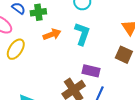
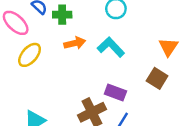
cyan L-shape: (82, 34) -> (111, 47), turned -70

